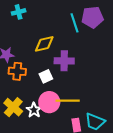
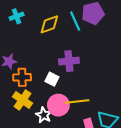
yellow diamond: (44, 44) -> (49, 24), moved
white square: (46, 76) -> (52, 79), turned -32
yellow cross: (13, 107) -> (22, 100), moved

